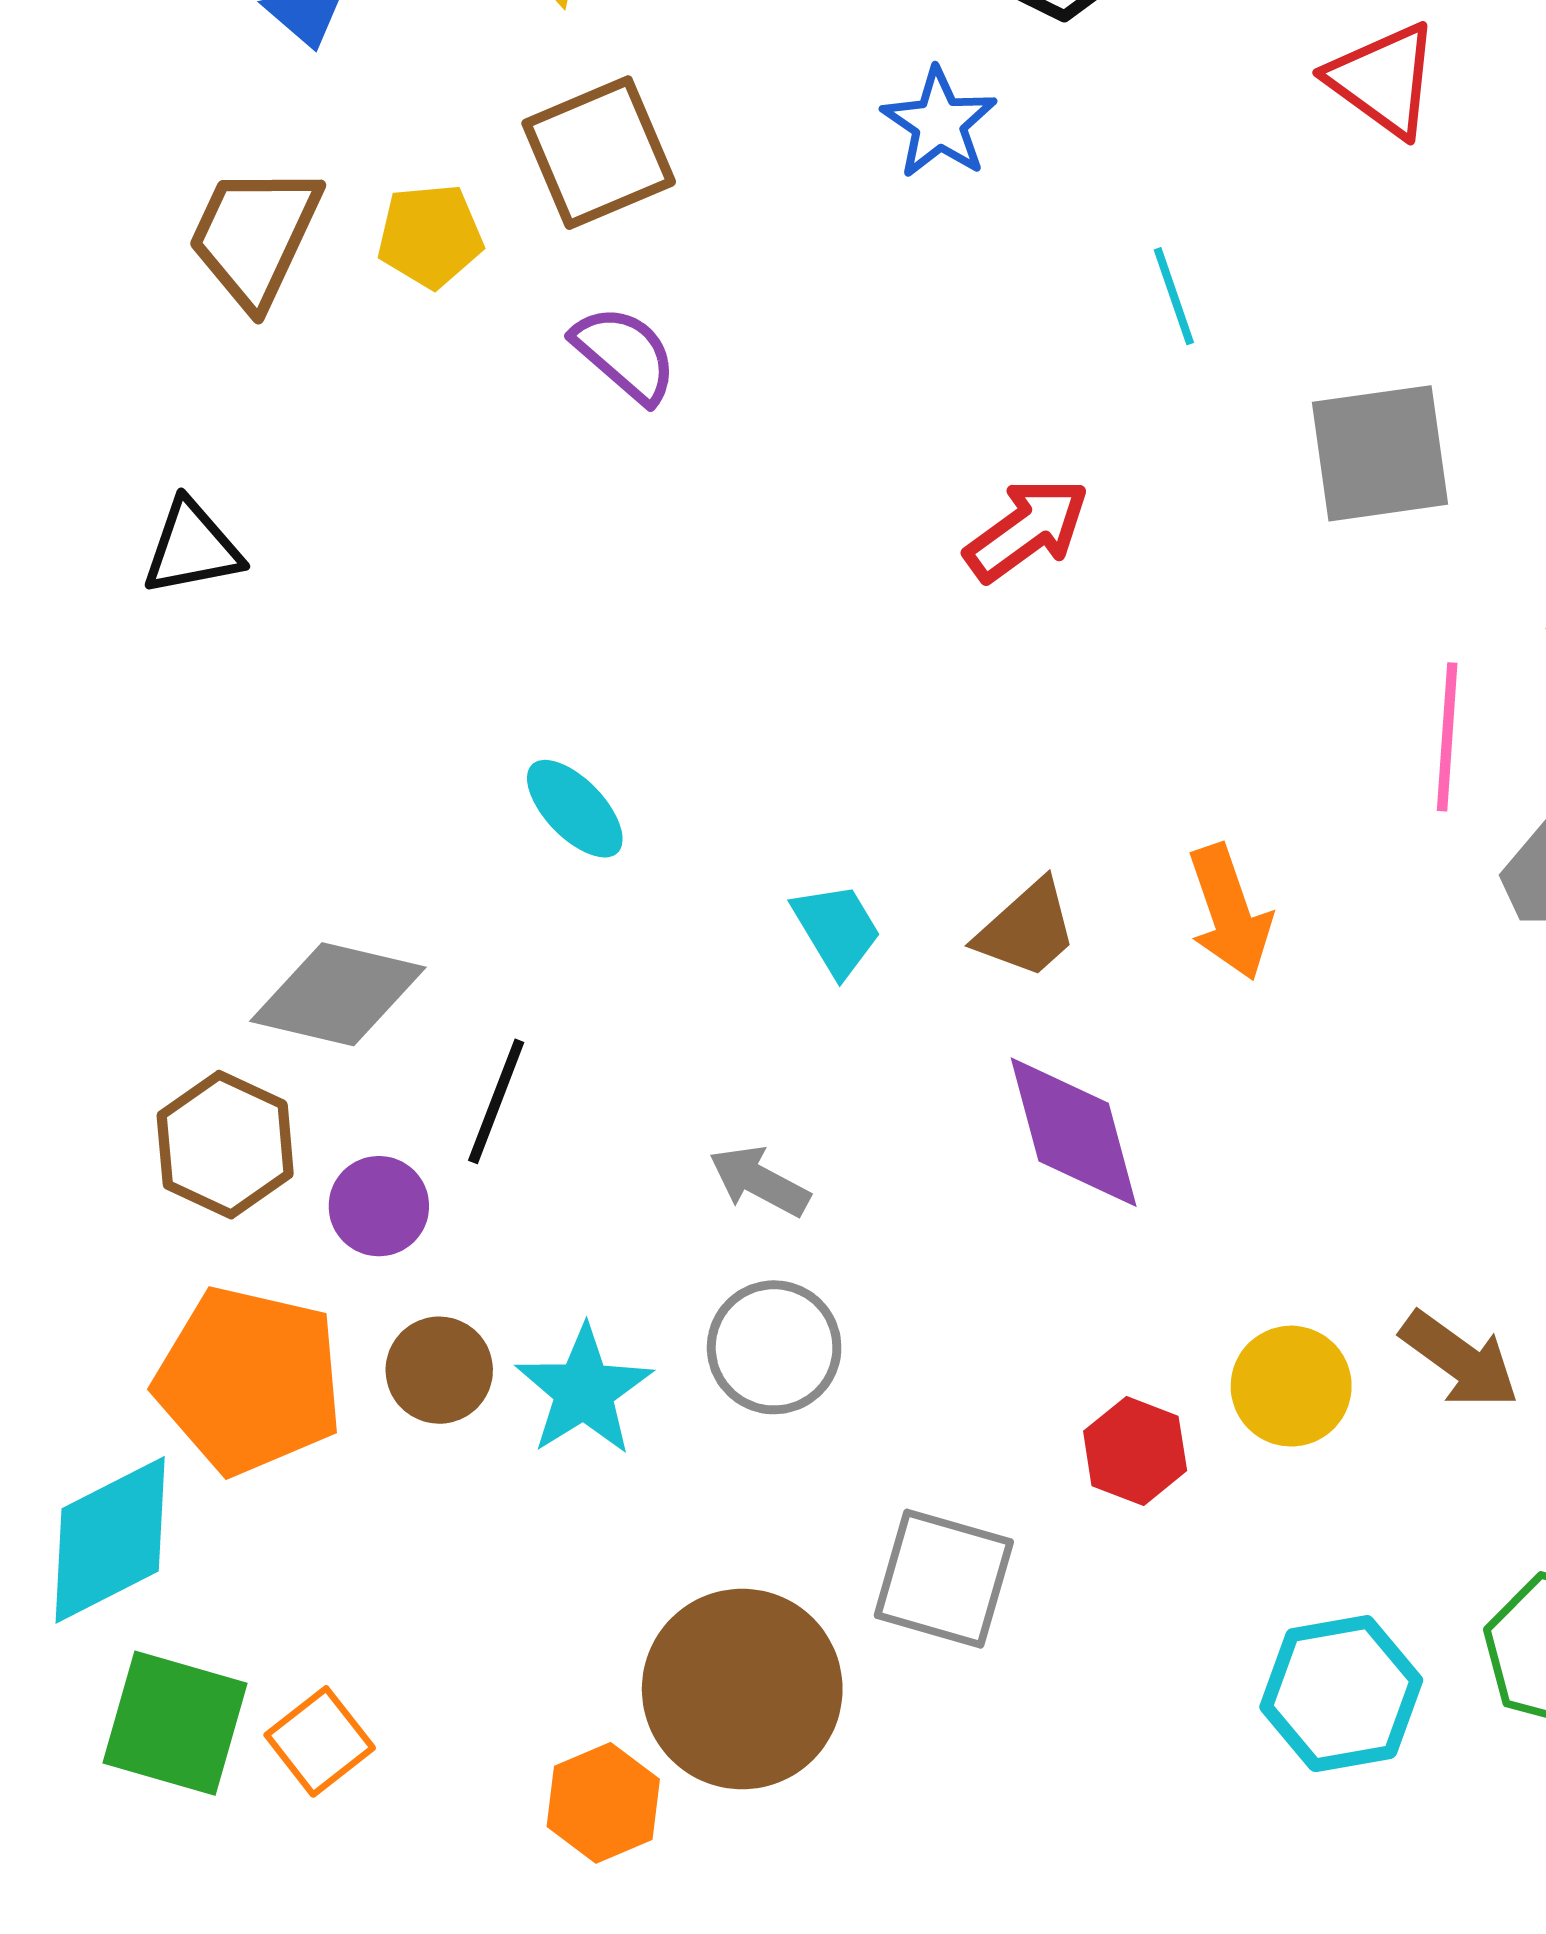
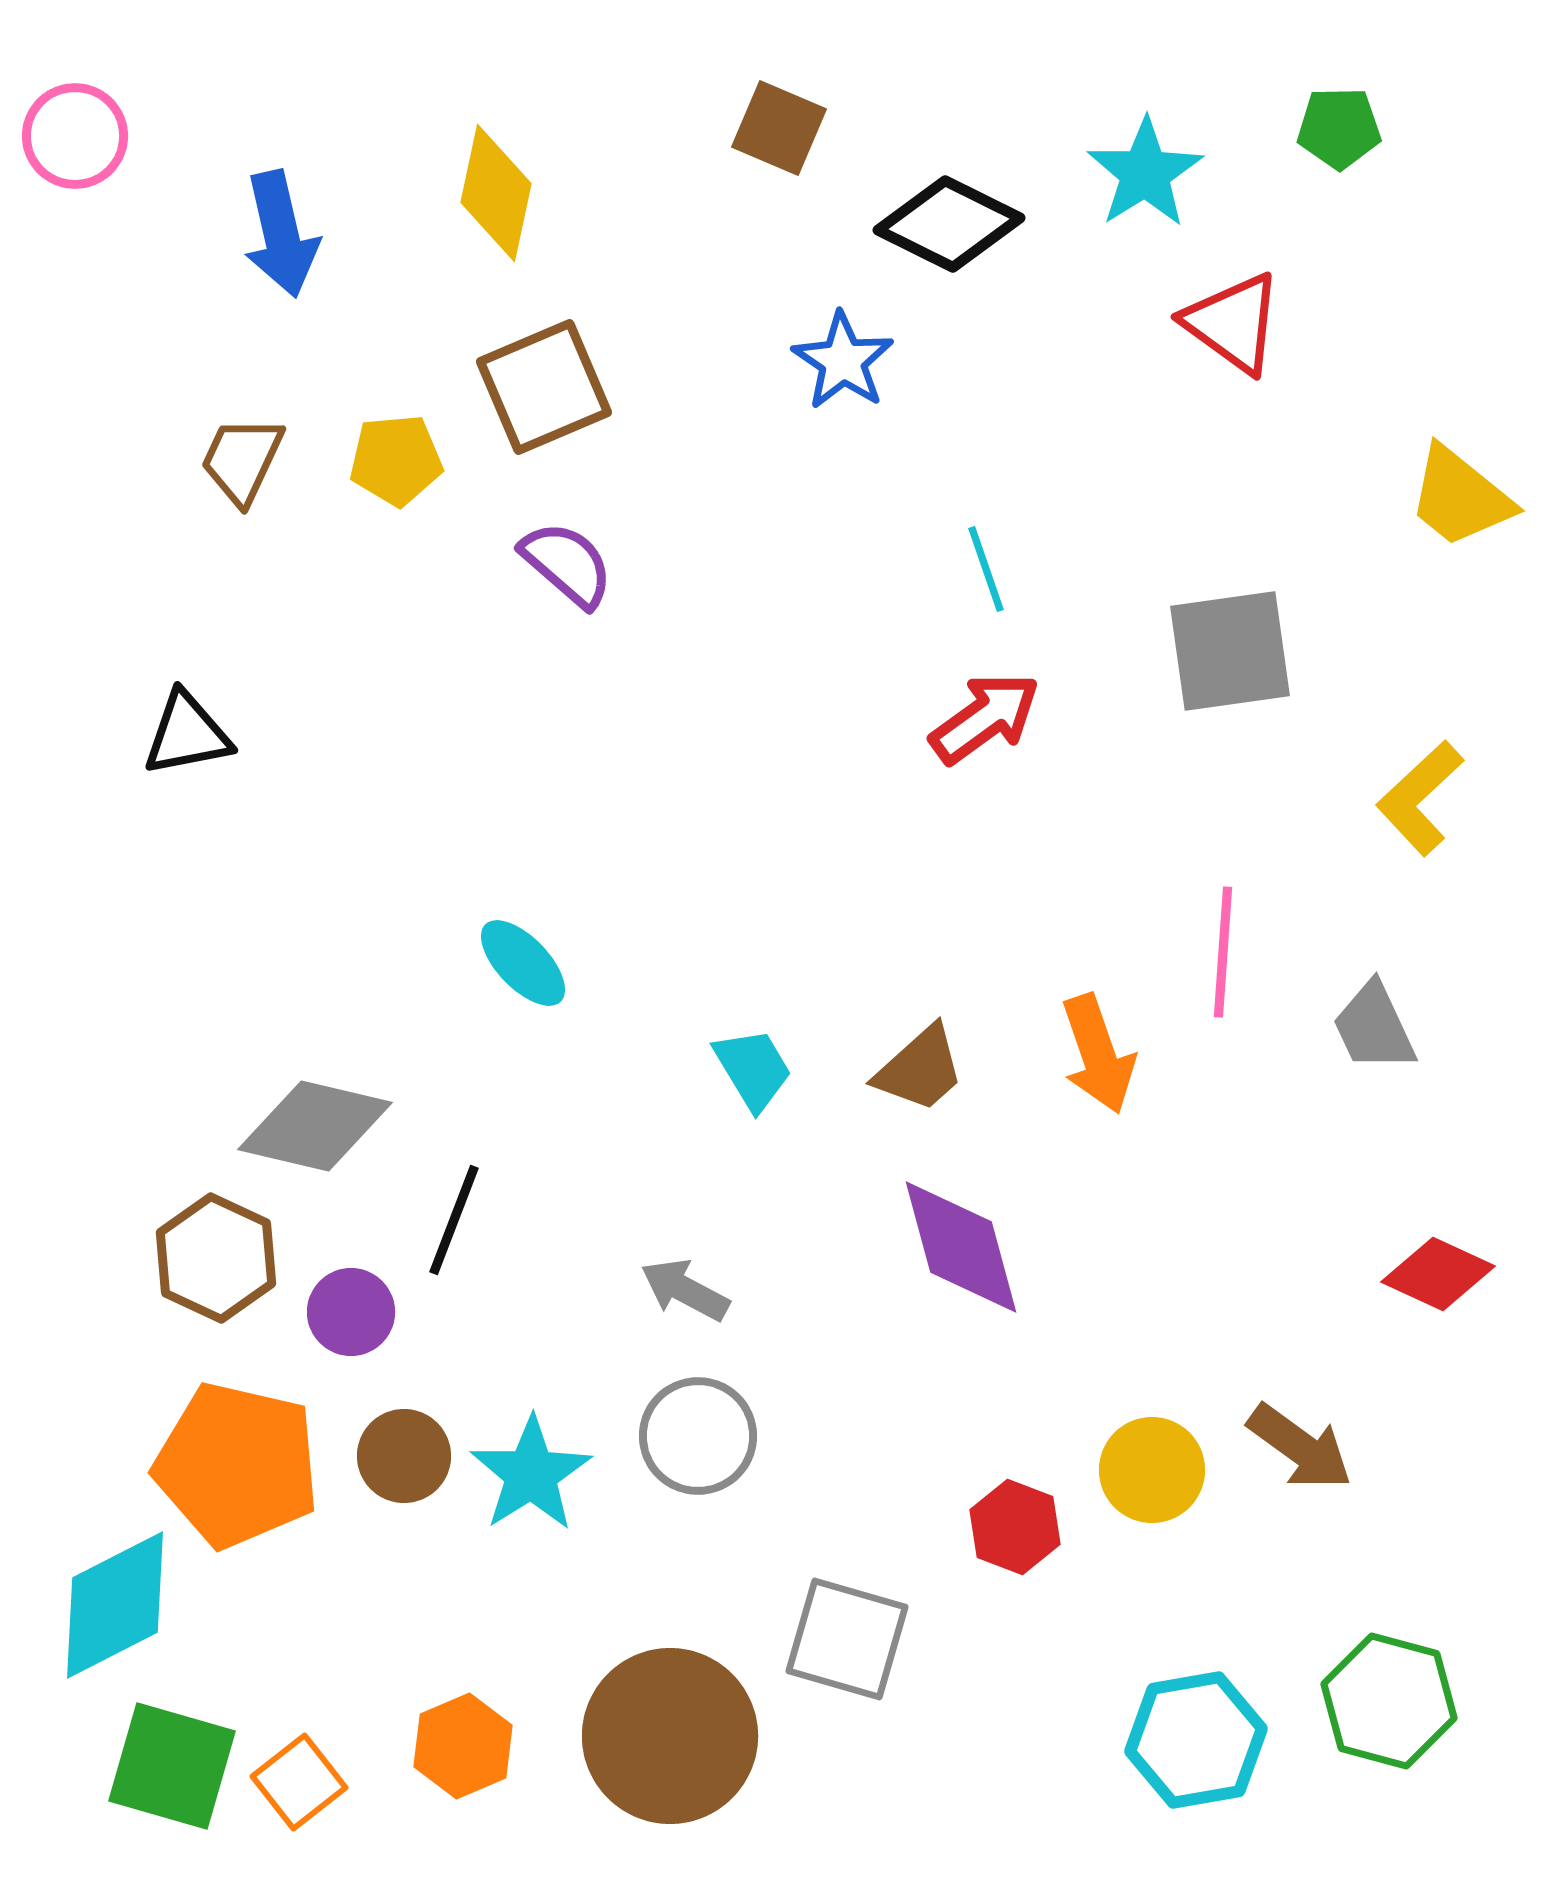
brown trapezoid: (255, 236) -> (242, 460), size x0.7
cyan line: (1174, 296) -> (986, 569), moved
red arrow: (1027, 530) -> (985, 718), moved
pink line: (1447, 737) -> (1223, 952), moved
orange hexagon: (603, 1803) -> (463, 1746), moved

